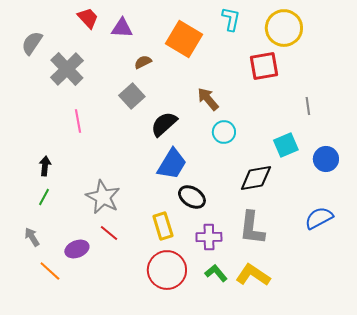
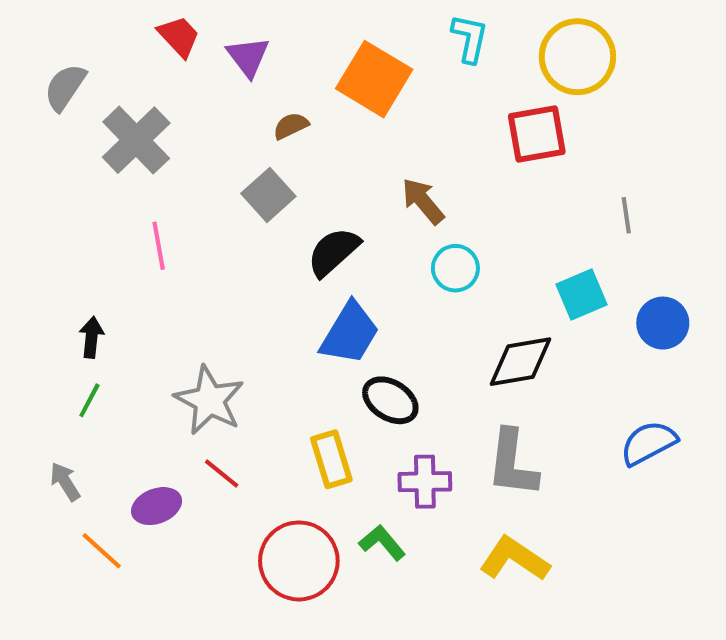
purple triangle: (122, 28) -> (248, 57), turned 50
red circle: (167, 270) -> (299, 561), moved
green L-shape: (216, 273) -> (382, 543), moved

